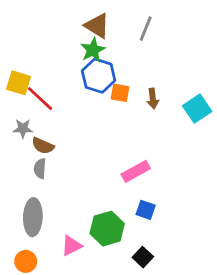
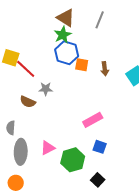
gray star: (23, 129) -> (46, 89), moved
gray semicircle: (40, 169) -> (11, 128), moved
pink triangle: (71, 246) -> (48, 148), moved

